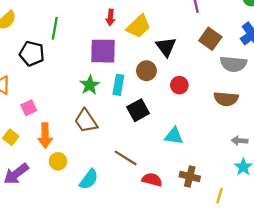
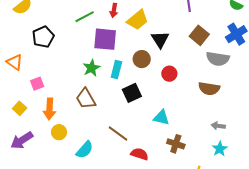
green line: (55, 28) -> (85, 17), moved, turned 48
black pentagon: (32, 54) -> (43, 37), turned 30
brown cross: (190, 177) -> (176, 144), moved

